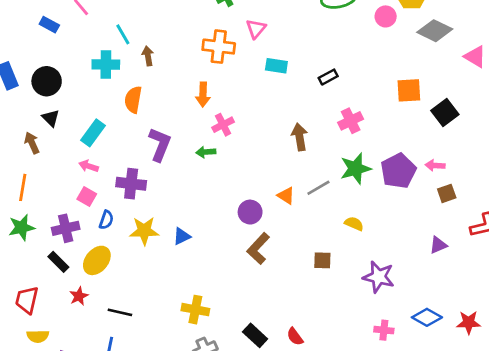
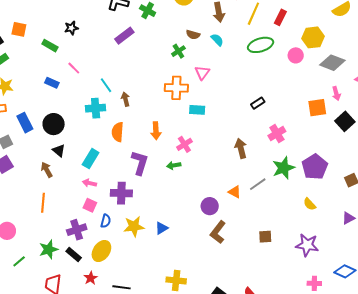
cyan rectangle: (276, 66) -> (197, 110), moved
orange arrow: (203, 94) -> (156, 131), moved
pink arrow: (435, 165) -> (336, 93), moved, turned -104
yellow semicircle: (354, 224) -> (310, 204), moved, turned -152
green star: (22, 227) -> (49, 249), moved

